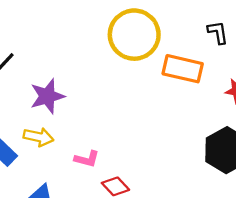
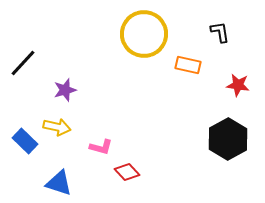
orange rectangle: (183, 69) -> (188, 65), size x0.7
purple star: (47, 96) -> (65, 90), size x0.7

